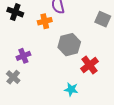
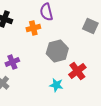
cyan star: (71, 89) -> (56, 85), moved

